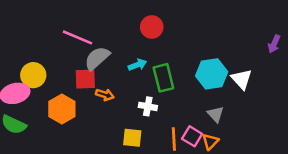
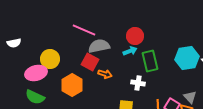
red circle: (152, 27) -> (135, 36), moved
gray semicircle: (97, 58) -> (99, 46), turned 30
red square: (85, 79) -> (90, 62), turned 30
gray triangle: (216, 114) -> (190, 97), moved

